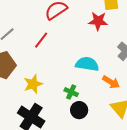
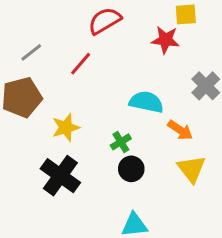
green cross: (71, 92) -> (121, 142), turned 32

